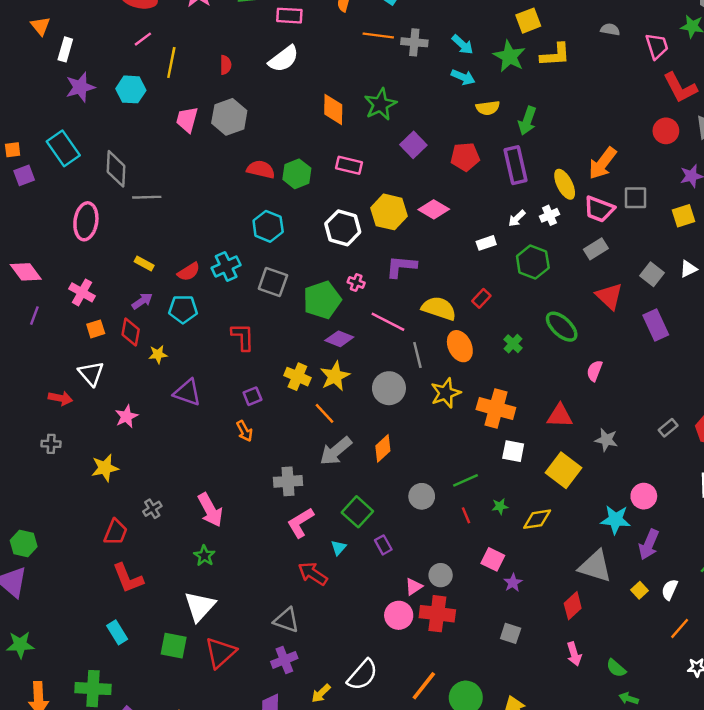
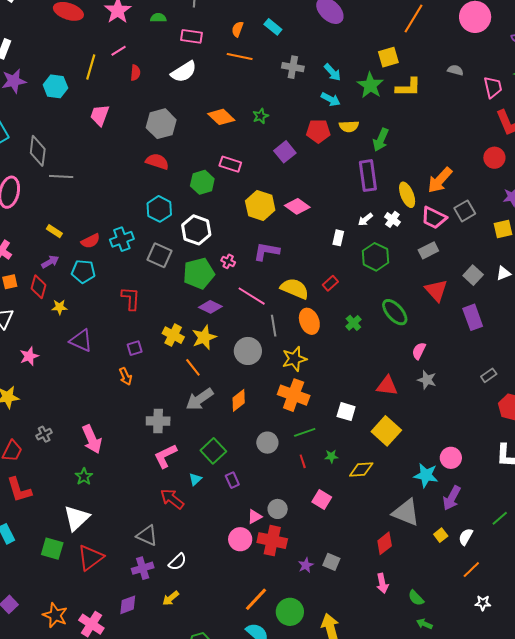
orange line: (378, 36) -> (240, 57), moved
pink line: (143, 39) -> (119, 51), moved
green star: (380, 104) -> (261, 116), size x0.6
orange diamond: (333, 109) -> (221, 117), turned -52
gray hexagon: (229, 117) -> (161, 124), moved
red pentagon: (465, 157) -> (318, 131), moved
green hexagon: (297, 174) -> (202, 182), moved
gray square: (636, 198) -> (465, 211), turned -35
white cross: (549, 215) -> (392, 219), turned -35
white hexagon: (343, 228) -> (196, 230), moved
white rectangle: (486, 243) -> (338, 238), turned -63
orange cross: (496, 409) -> (294, 395), moved
gray rectangle: (668, 428) -> (489, 375), moved
gray star: (606, 440) -> (427, 380), moved
purple star: (513, 583) -> (306, 565), moved
white semicircle: (362, 675) -> (177, 562), moved, size x0.7

